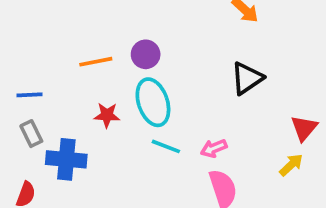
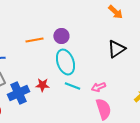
red star: (107, 115) -> (42, 85), moved
blue cross: (66, 159) -> (18, 93), turned -30

